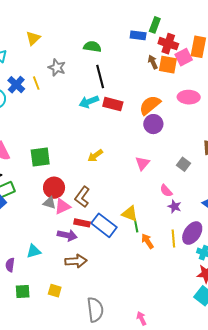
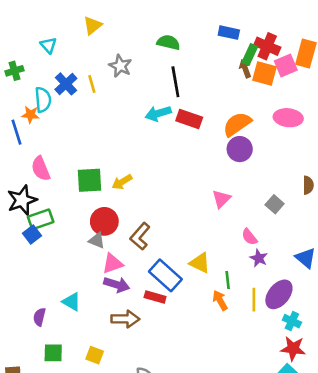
green rectangle: (155, 25) -> (250, 54), moved
yellow arrow: (95, 156) -> (122, 182), moved
pink triangle: (63, 206) -> (113, 264), moved
red rectangle: (82, 223) -> (155, 297), moved
green line: (136, 226) -> (228, 280), moved
cyan triangle: (34, 251) -> (71, 302), turned 42

